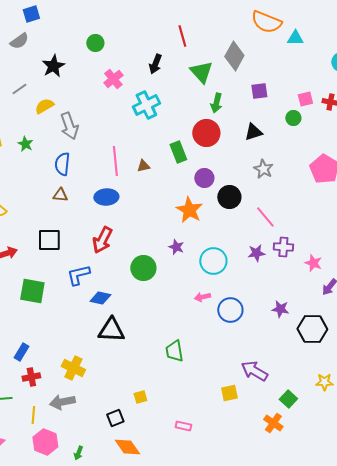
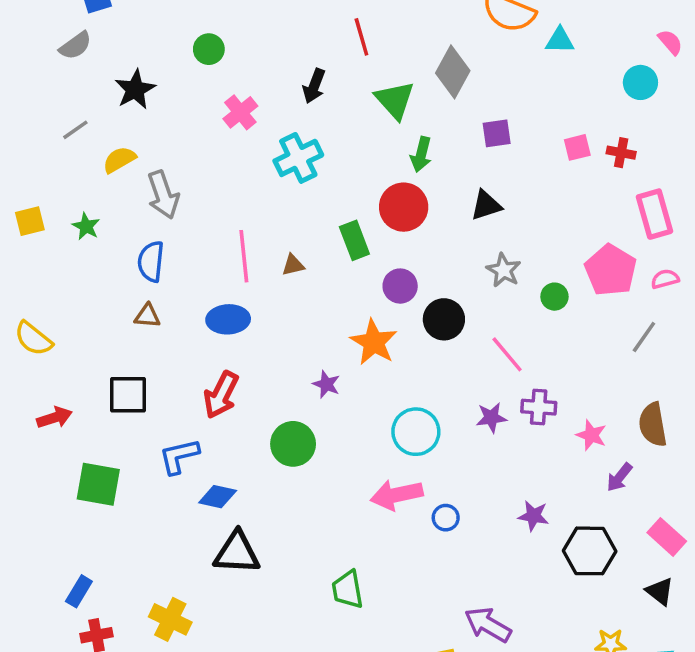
green circle: (293, 118) -> (554, 297), moved
purple star: (176, 247) -> (326, 384), moved
pink arrow: (202, 297) -> (397, 495), size x1.8
blue circle: (230, 310) -> (446, 518), size x0.6

